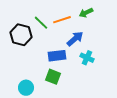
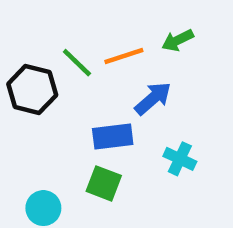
cyan cross: (87, 58) -> (180, 159), moved

